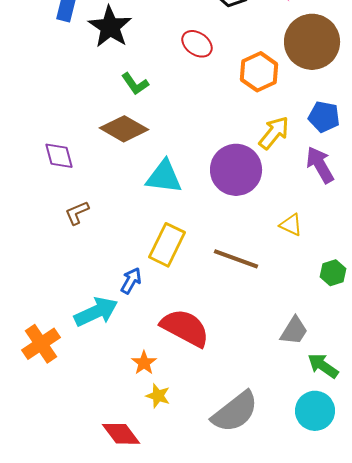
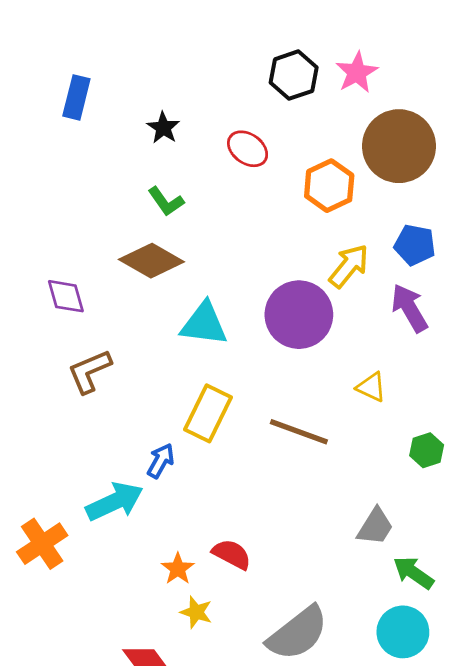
black star: (110, 27) -> (163, 128), moved, size x0.6
brown L-shape: (77, 213) -> (90, 371), size x1.4
red semicircle: (185, 328) -> (232, 554), moved, size x0.6

